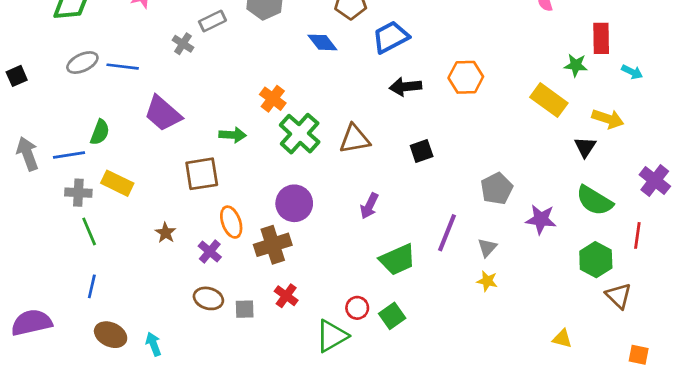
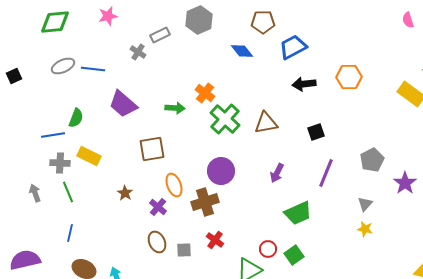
green arrow: (233, 135) -> (175, 108), moved
gray arrow: (27, 154) -> (35, 193), moved, size x0.7
purple star: (541, 219) -> (405, 183), turned 30
purple line: (447, 233) -> (326, 173), moved
brown ellipse: (208, 298) -> (157, 242), turned 50

